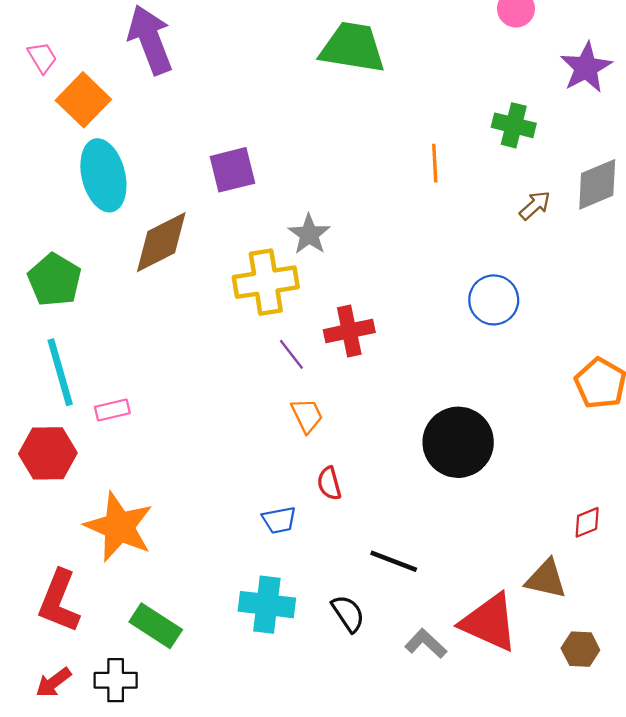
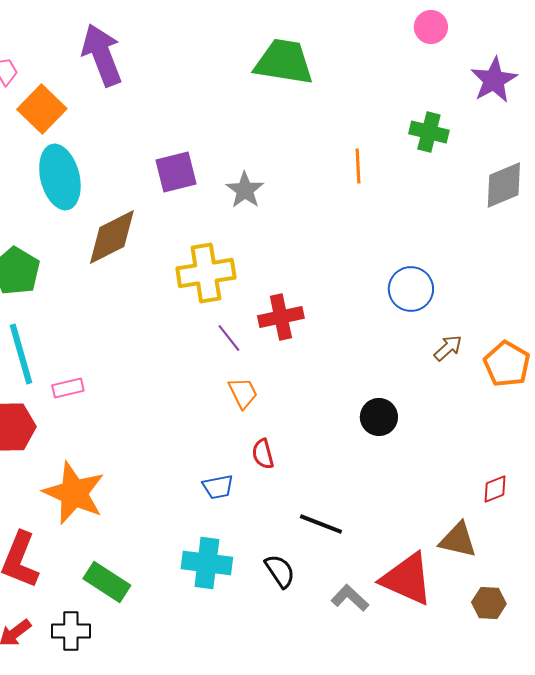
brown arrow: (535, 205) -> (448, 348), moved
gray star: (309, 234) -> (245, 190), moved
black circle: (458, 442) -> (379, 417), size x0.6

